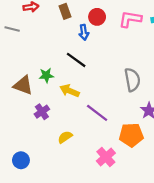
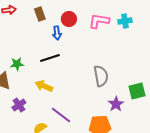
black line: (76, 60) -> (50, 58), turned -54
green star: (46, 75) -> (17, 64), moved
purple line: (97, 113) -> (61, 115), moved

